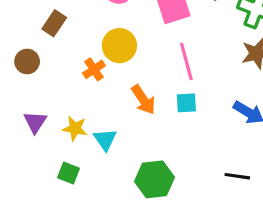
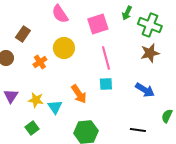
orange cross: (94, 69) -> (40, 62), moved
orange arrow: (143, 100) -> (79, 94), moved
green square: (69, 173) -> (32, 128), turned 32

